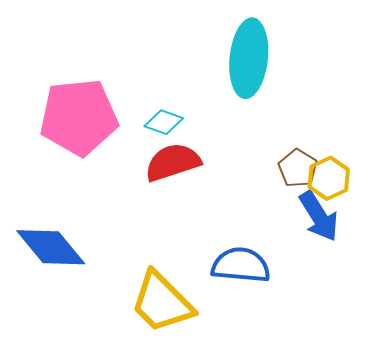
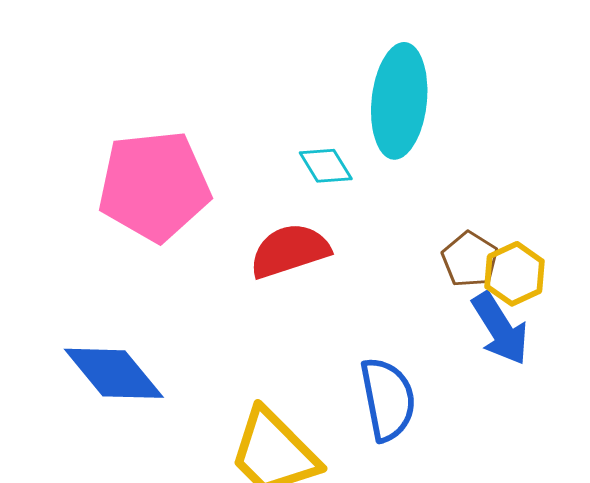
cyan diamond: (164, 122) -> (326, 166), moved, turned 39
blue semicircle: (241, 265) -> (388, 399), turned 74

